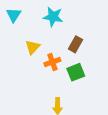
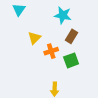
cyan star: (53, 17) -> (63, 15), moved

